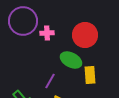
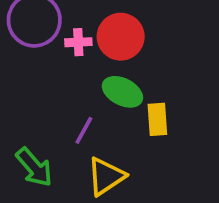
red circle: (85, 35) -> (121, 37), moved

